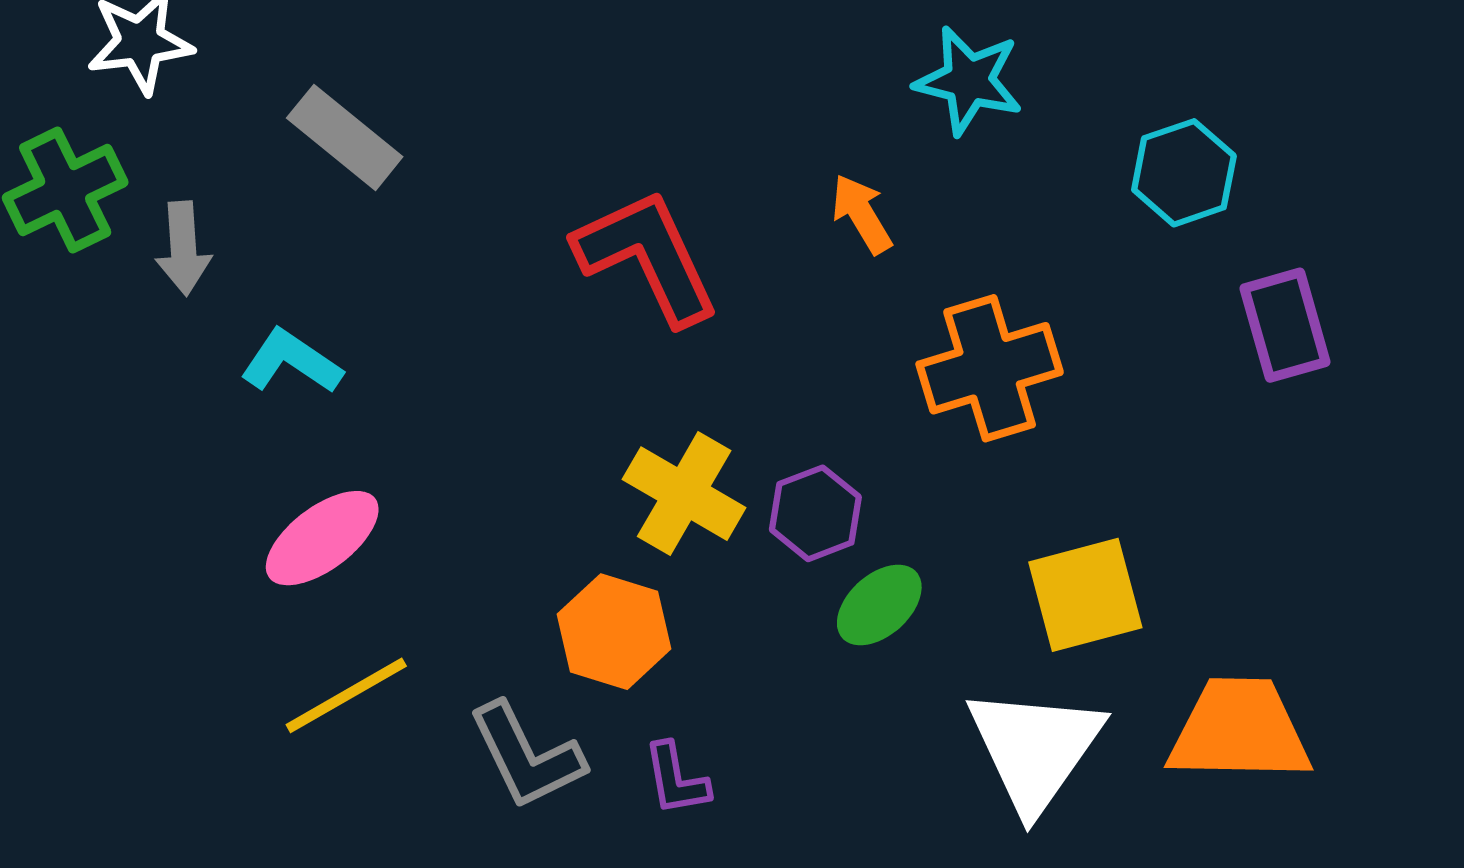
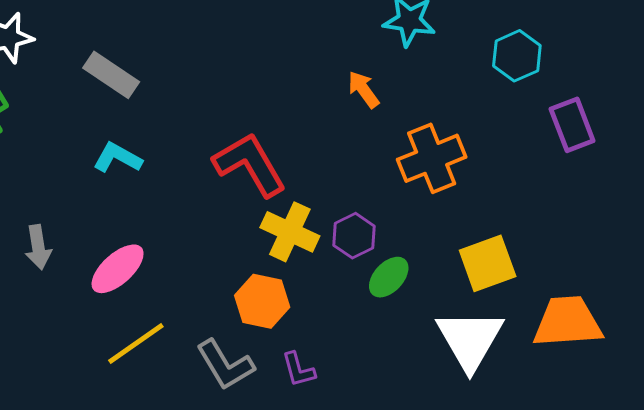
gray arrow: (183, 248) -> (38, 247), moved
red L-shape: (647, 257) -> (250, 164), moved
cyan L-shape: (291, 362) -> (118, 158), moved

